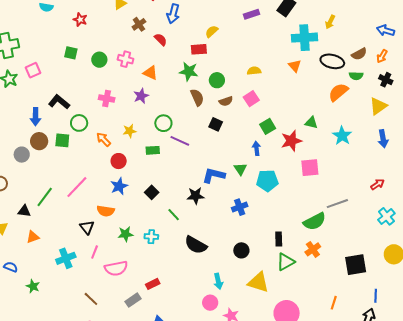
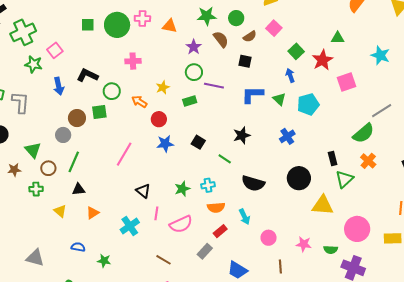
green circle: (99, 60) -> (117, 25), size x1.6
purple star: (141, 96) -> (194, 47), moved
blue arrow: (35, 117) -> (59, 86), moved
cyan star: (342, 136) -> (380, 55), moved
blue L-shape: (214, 175) -> (252, 95), moved
blue star: (119, 186) -> (165, 144), turned 30
green line: (45, 197) -> (74, 162), moved
orange semicircle: (106, 211) -> (216, 207), moved
black circle: (241, 250) -> (299, 178), size x1.5
cyan arrow: (218, 281) -> (245, 217), moved
pink circle: (210, 303) -> (269, 238), moved

